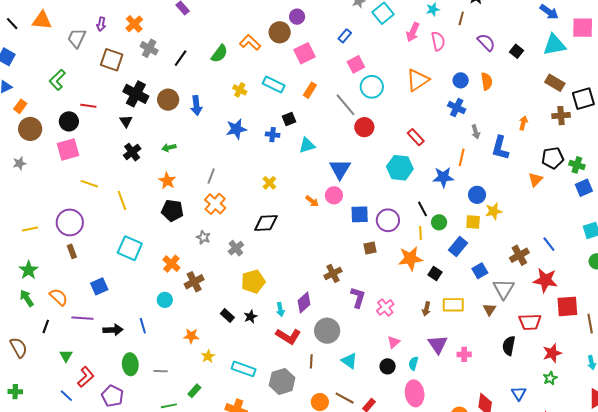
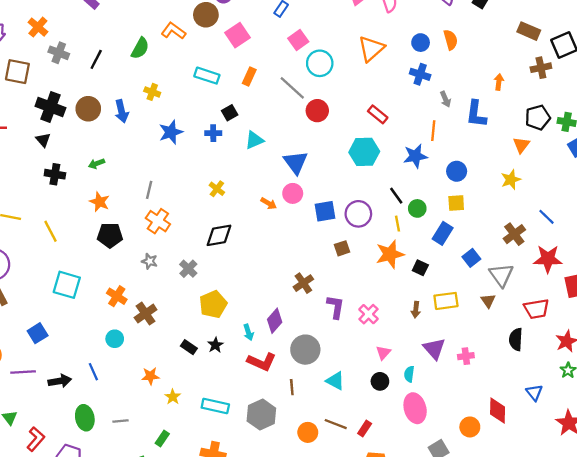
yellow cross: (240, 90) -> (152, 92), moved
black cross: (132, 152) -> (55, 174), turned -36
yellow star: (494, 211) -> (511, 180), moved

